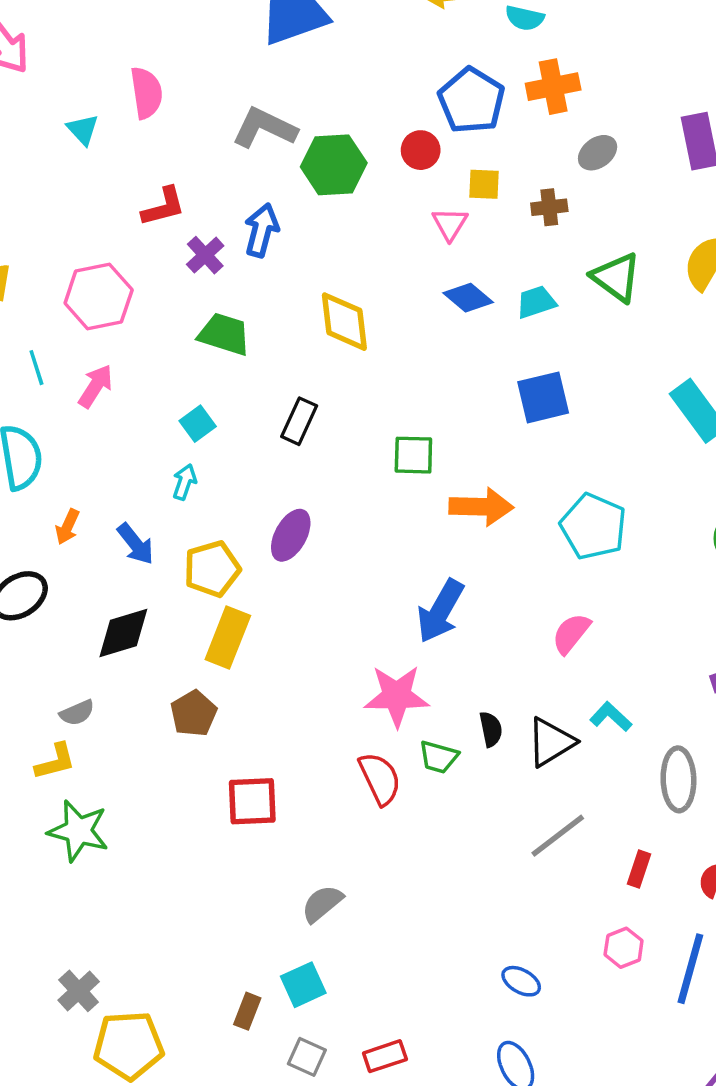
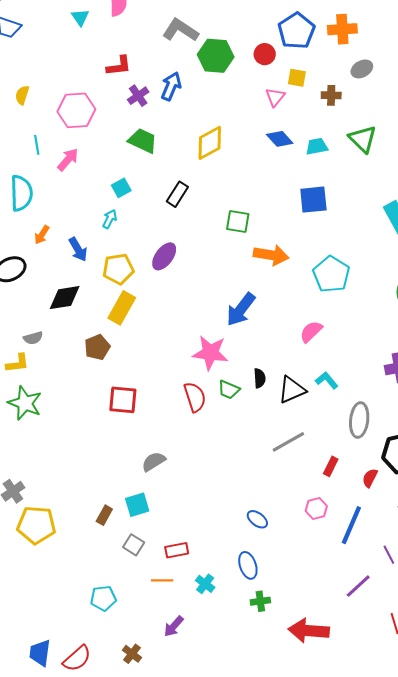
yellow diamond: (344, 322) -> (210, 143), turned 60

